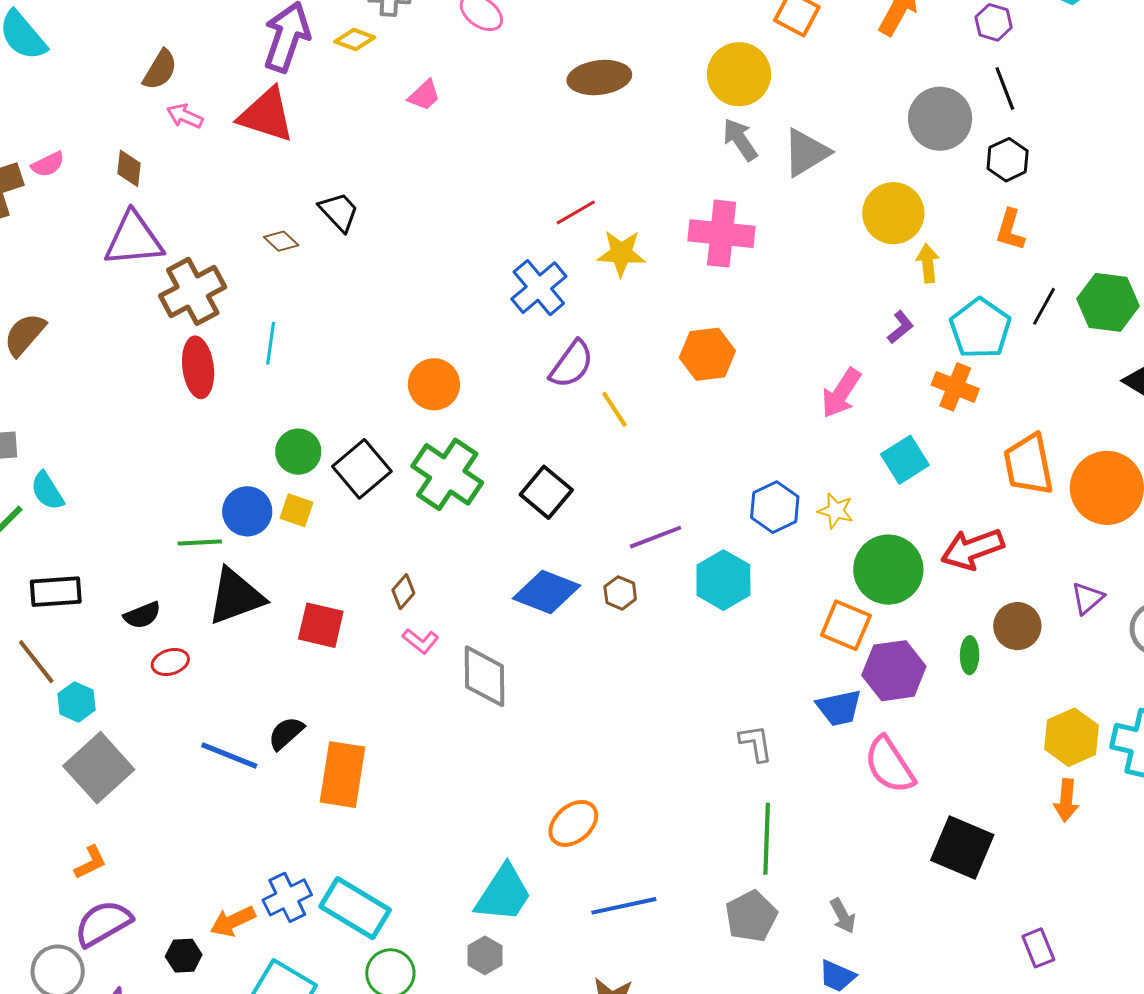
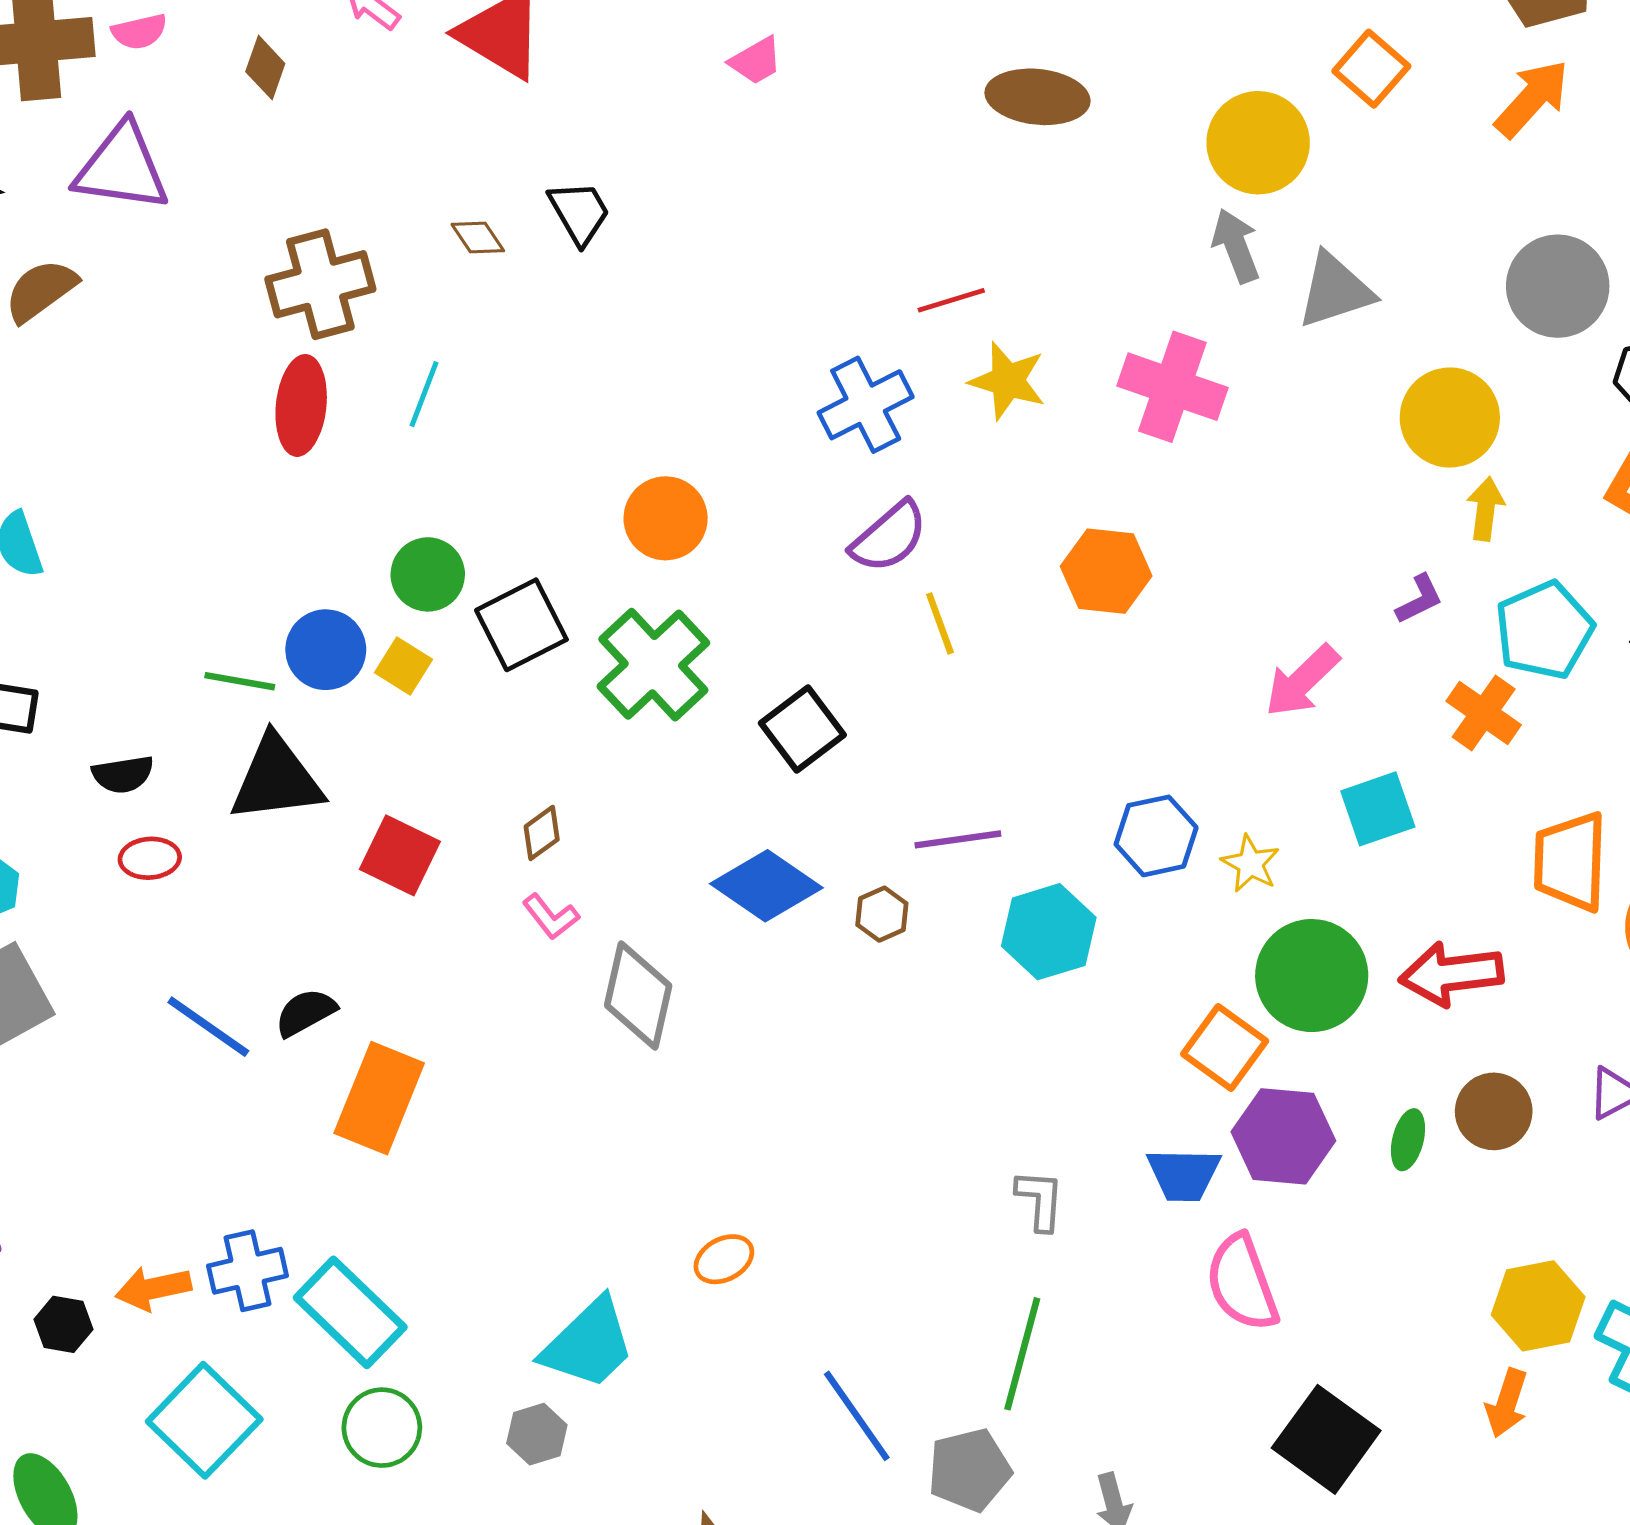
purple triangle: (134, 239) -> (122, 168), moved
orange ellipse: (573, 823) -> (724, 1259), size x0.7
blue line: (624, 906) -> (857, 1416), moved, turned 54

